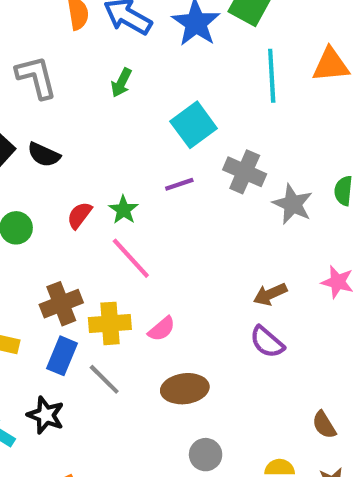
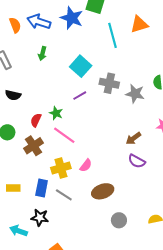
brown cross: (61, 304) -> (33, 146), moved

